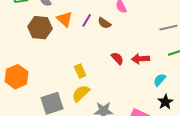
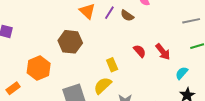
brown hexagon: (40, 28) -> (70, 42), moved
red arrow: (141, 59) -> (163, 52), turned -126
yellow rectangle: (80, 71) -> (112, 65), moved

